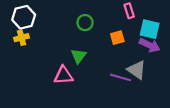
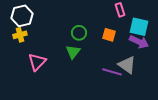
green circle: (85, 23) -> (79, 33), moved
orange square: (117, 38) -> (109, 35), turned 32
pink triangle: (63, 75) -> (37, 62), moved, turned -42

